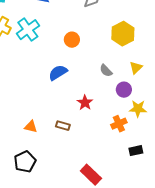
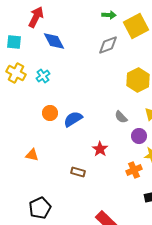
cyan cross: (28, 30) -> (43, 76), size x0.6
orange circle: (72, 40) -> (50, 113), moved
orange triangle: (31, 127) -> (32, 155), moved

